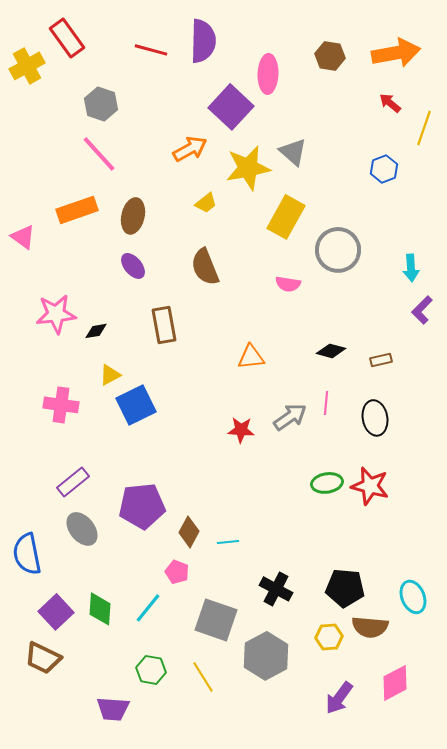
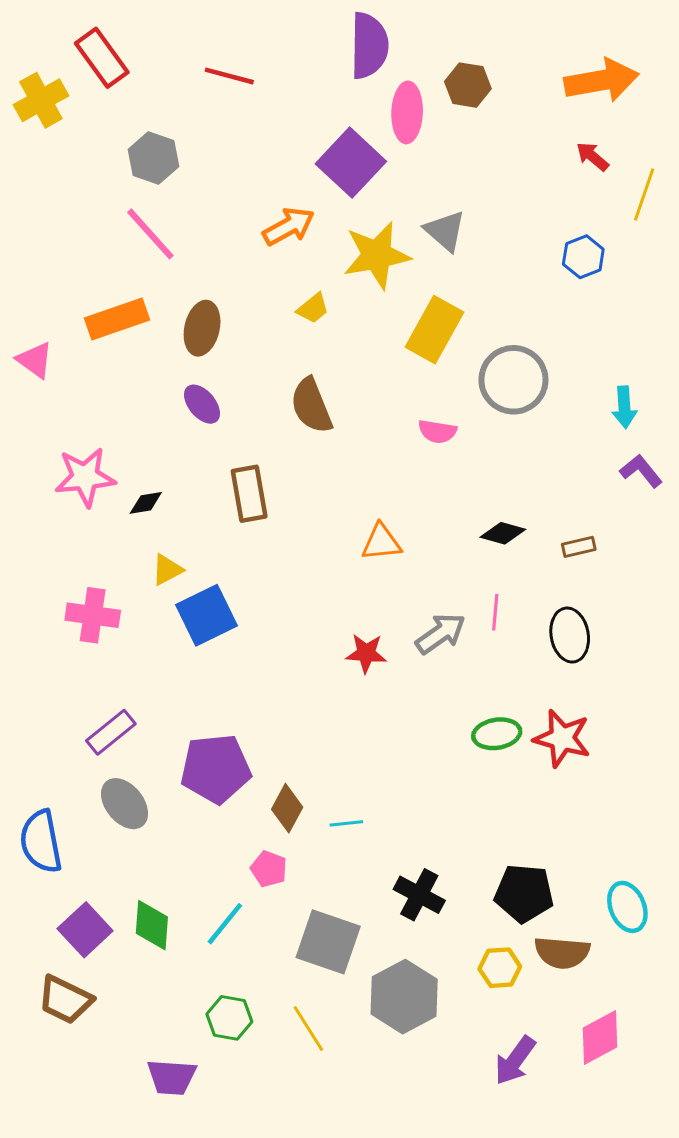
purple semicircle: (203, 41) -> (369, 46), moved
brown hexagon: (330, 56) -> (468, 85), moved
purple L-shape: (422, 310) -> (641, 471), turned 96

